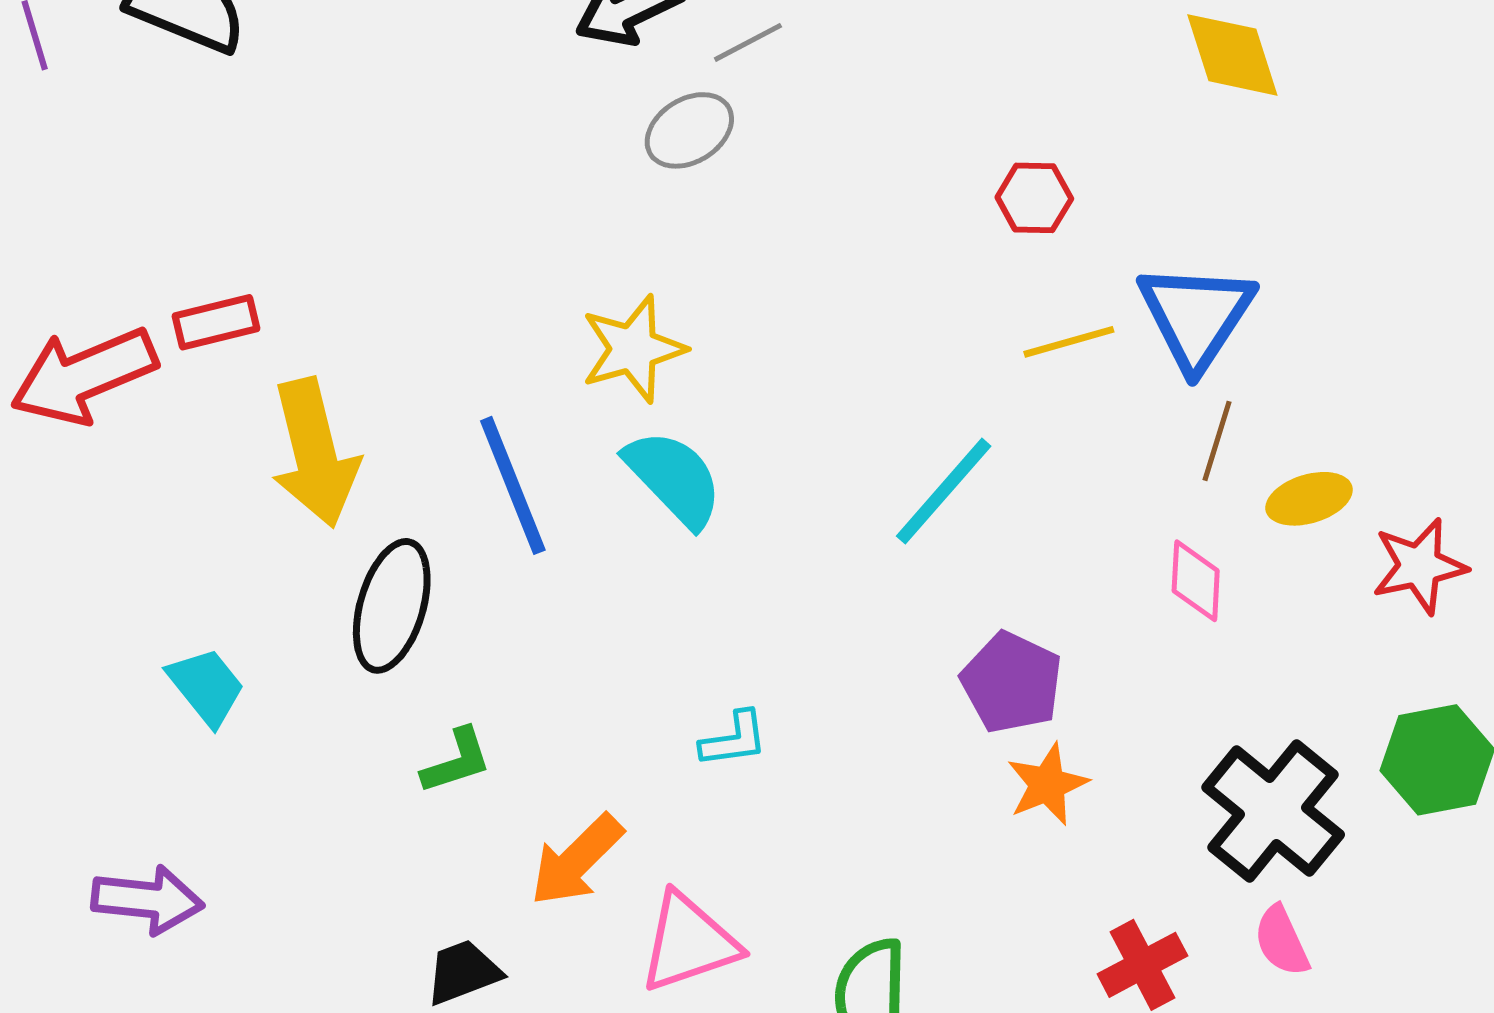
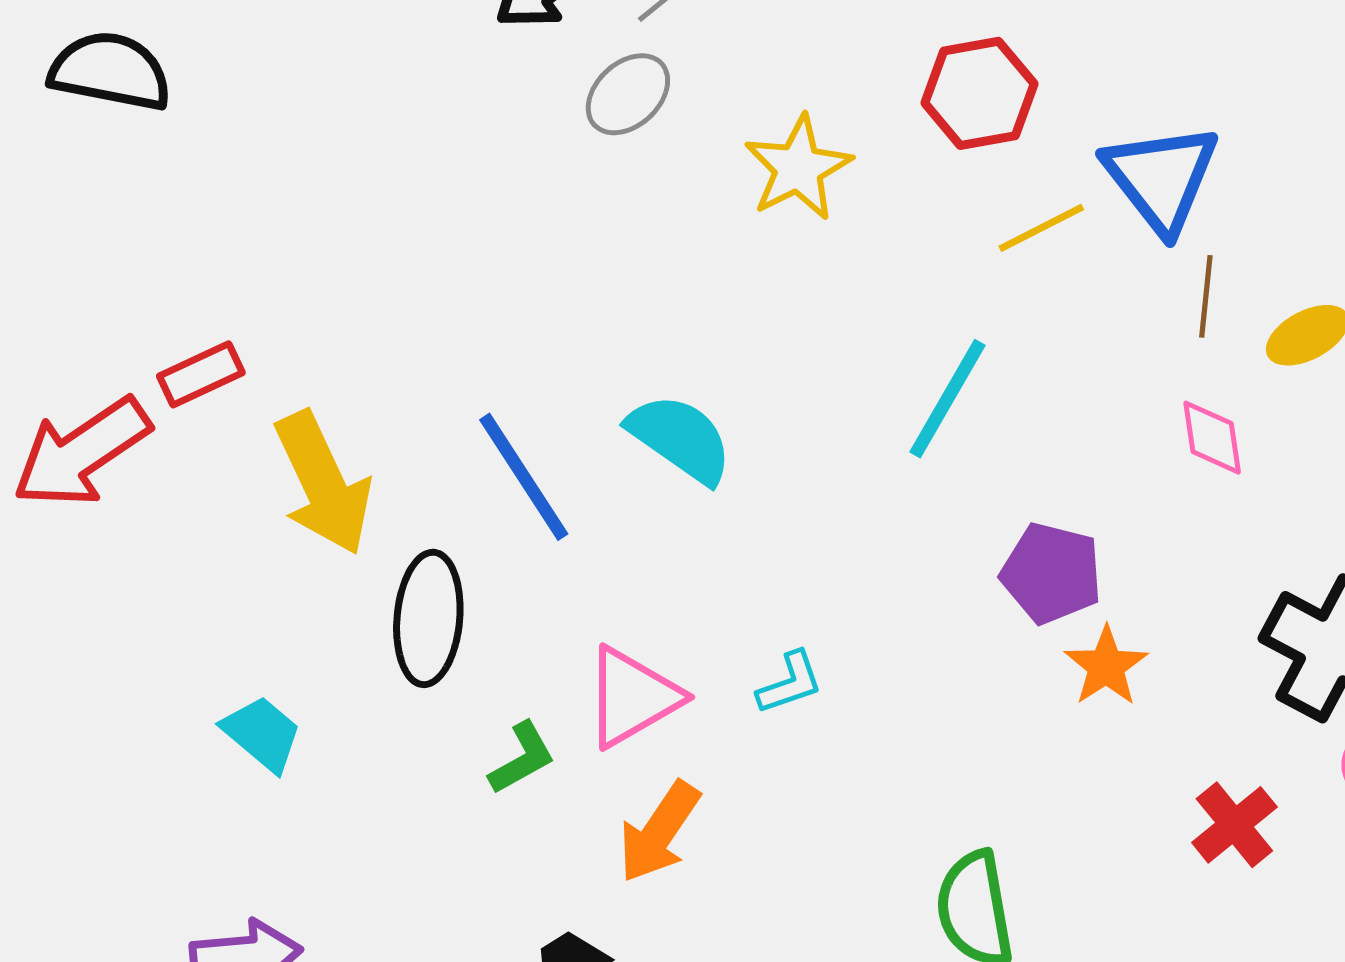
red hexagon: (1034, 198) -> (979, 93), size x1.5
yellow star: (633, 349) -> (798, 168), moved
pink triangle: (689, 943) -> (632, 697), moved

